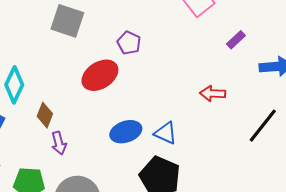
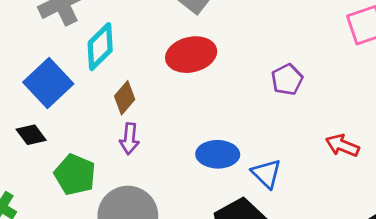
purple pentagon: (129, 43) -> (287, 80), moved
red ellipse: (100, 75) -> (191, 55), moved

